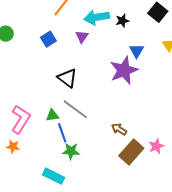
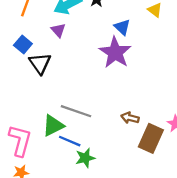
black triangle: (67, 78) -> (40, 63), moved, turned 35
green triangle: (52, 115) -> (53, 125), size x1.5
blue line: (62, 133) -> (70, 141), turned -30

